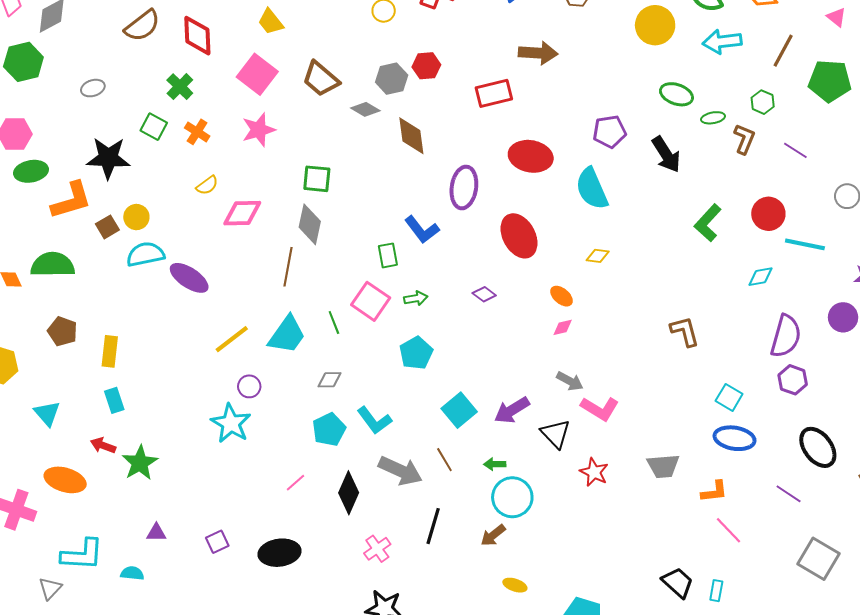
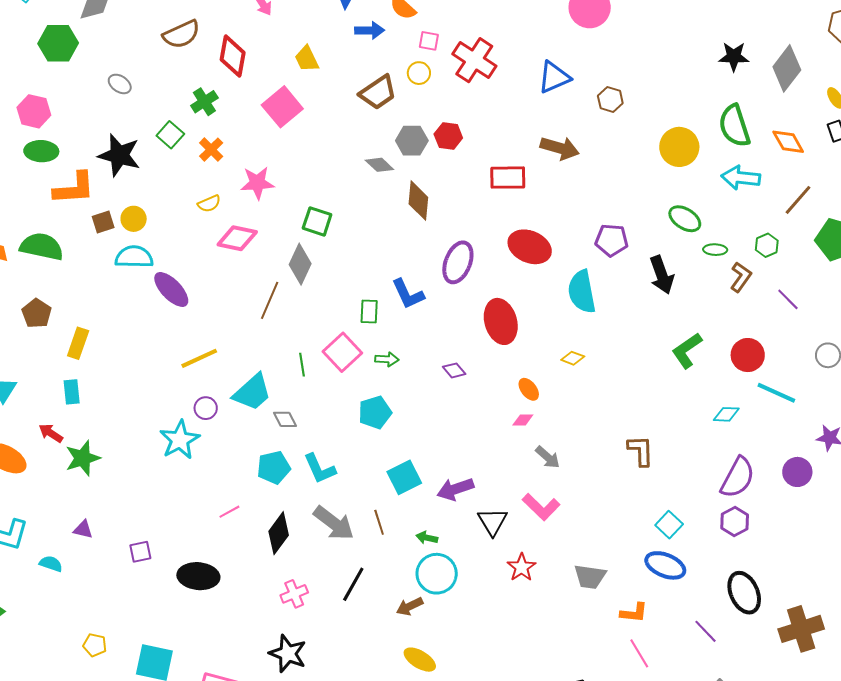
brown trapezoid: (321, 79) -> (378, 92), moved, turned -87
gray ellipse: (93, 88) -> (120, 84), turned 40
pink star: (259, 130) -> (257, 183), moved
cyan trapezoid: (287, 335) -> (252, 392), moved
gray diamond: (329, 380) -> (285, 419), turned 50
gray arrow: (570, 381) -> (548, 457), moved
yellow ellipse: (515, 585) -> (420, 660), size x1.4

